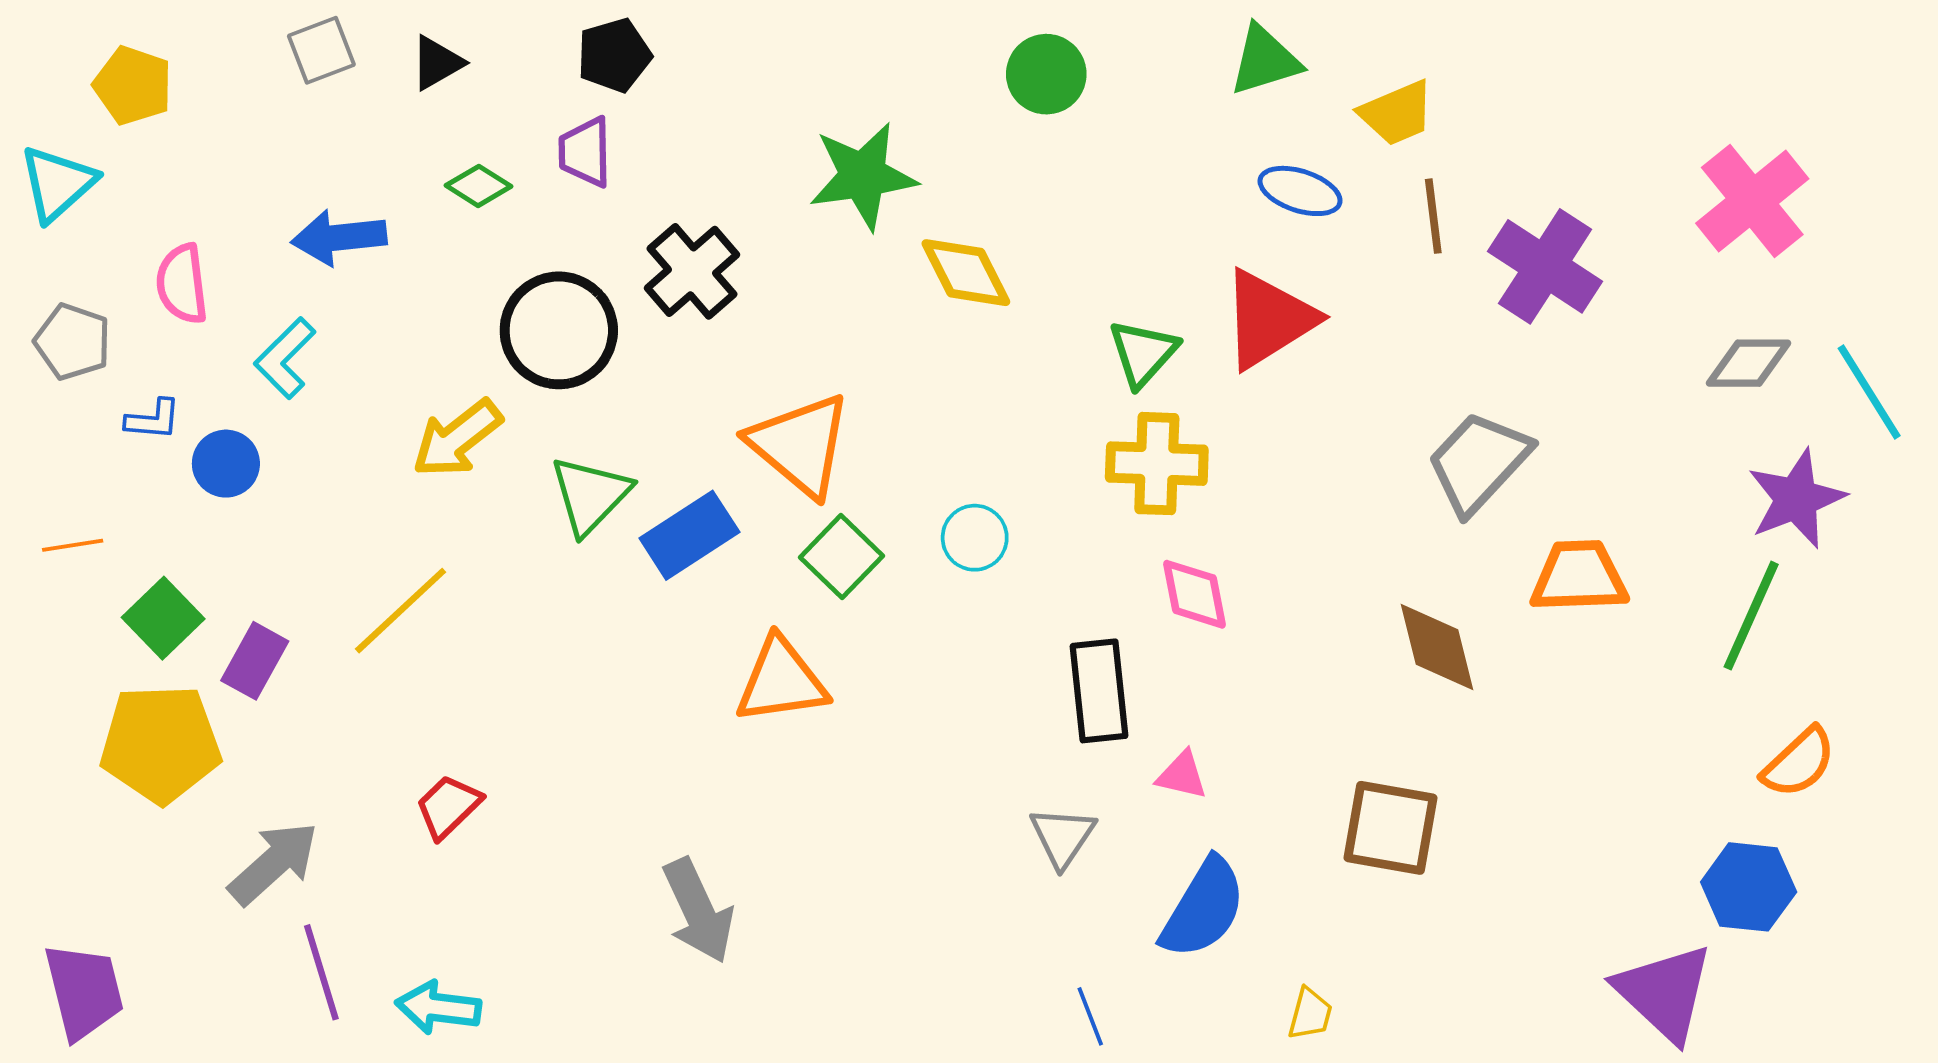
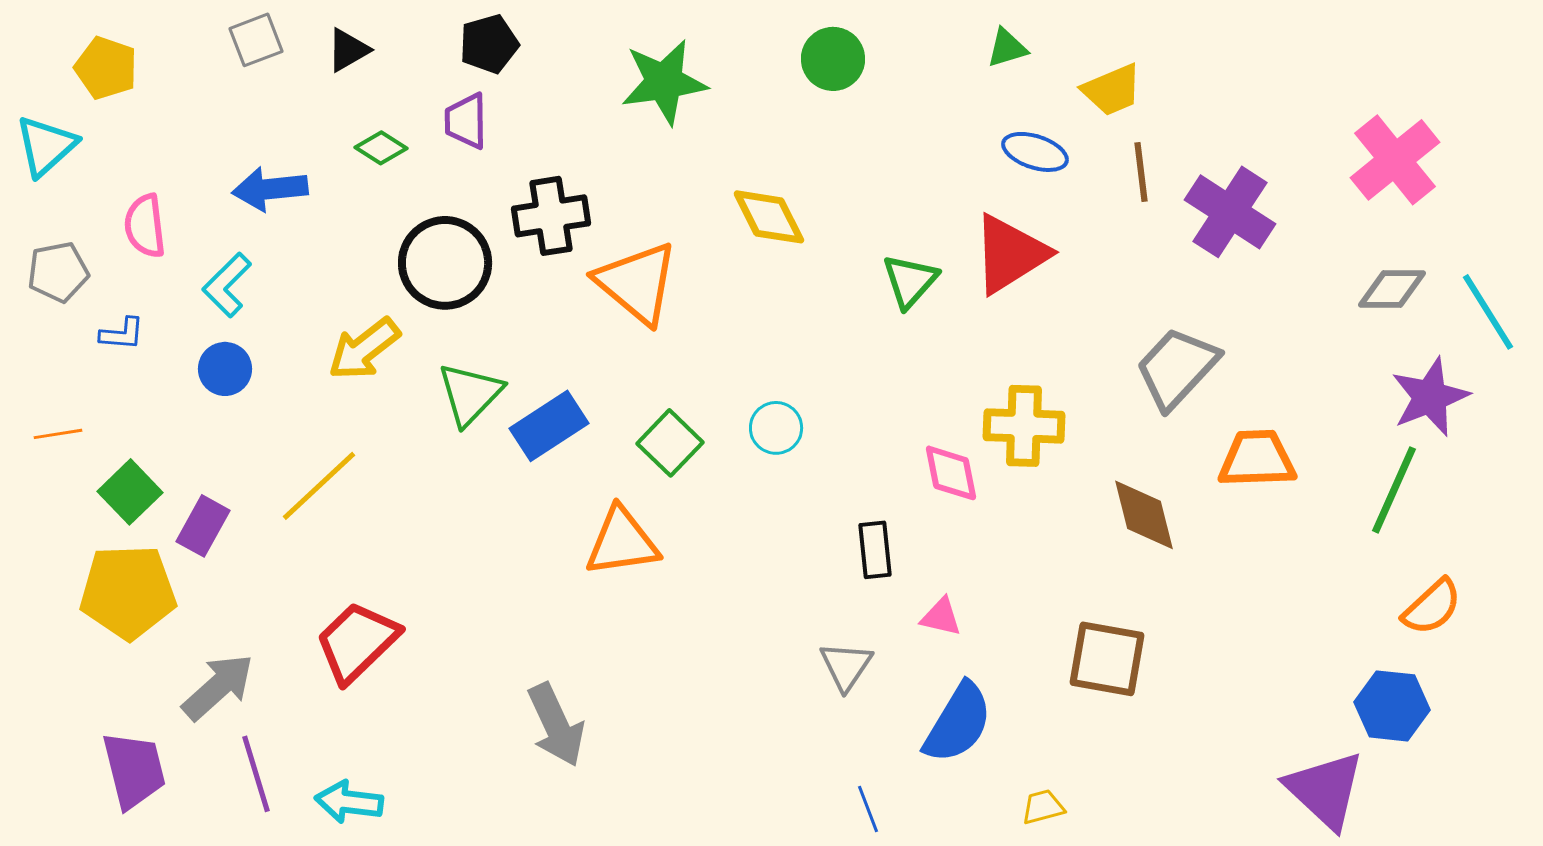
green triangle: (1265, 60) -> (1007, 48), size x0.7
green star: (863, 176) -> (664, 82), moved
black cross: (692, 271) -> (551, 216), turned 32
gray pentagon: (73, 342) -> (58, 272), turned -30
orange triangle: (800, 445) -> (637, 283), moved
blue circle: (226, 464) -> (225, 369), moved
yellow cross: (1157, 464) -> (1024, 426), moved
black rectangle: (1099, 691) -> (875, 550), size x0.7
red trapezoid: (448, 807) -> (357, 642), size x1.6
purple trapezoid: (84, 991) -> (134, 770), moved
yellow trapezoid: (1310, 1014) -> (1043, 807), turned -120

